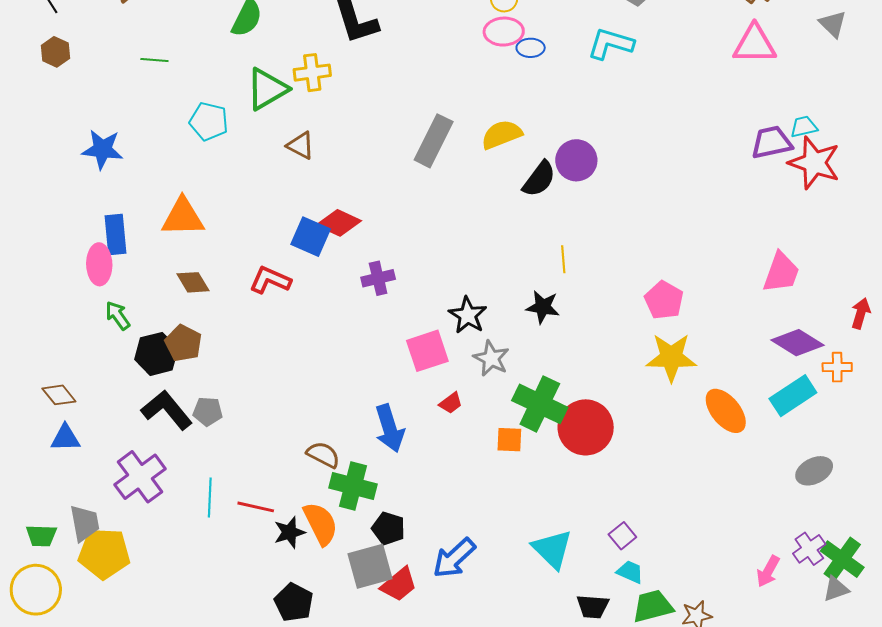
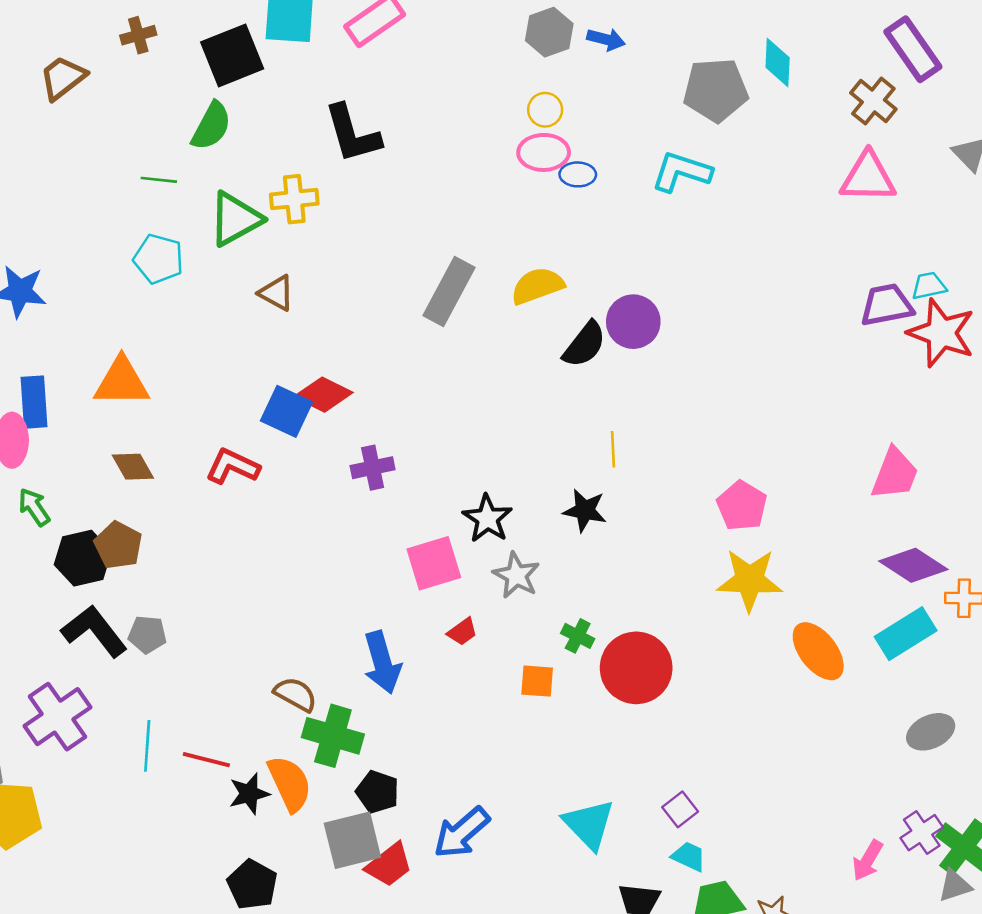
green line: (154, 60) -> (159, 180), moved
green cross: (540, 404) -> (578, 636), size x0.5

